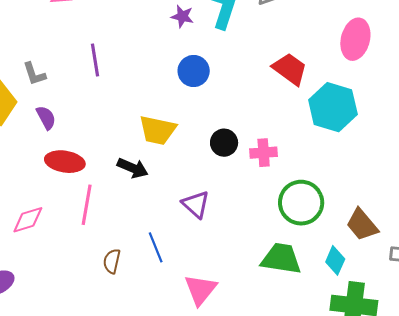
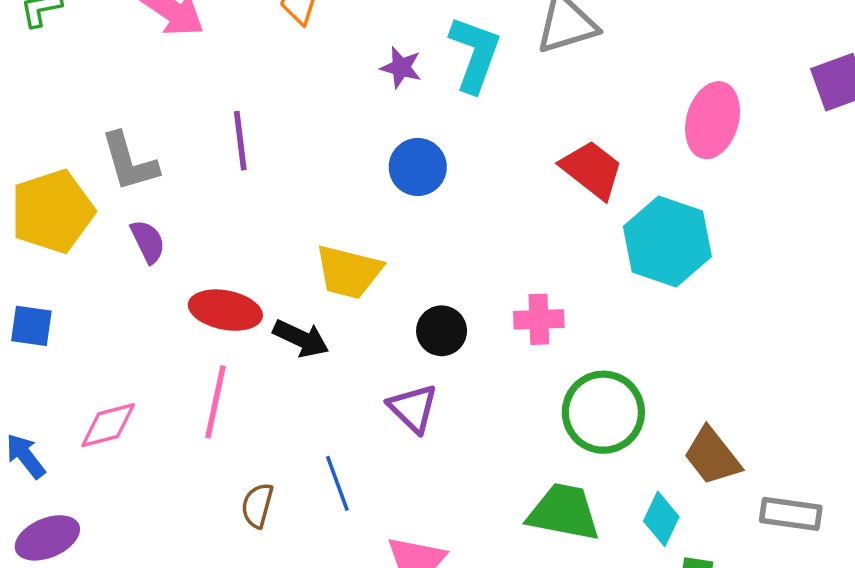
gray L-shape: (34, 74) -> (129, 162), size x1.4
black circle: (224, 143) -> (442, 331), moved
red ellipse: (65, 162) -> (225, 310), moved

